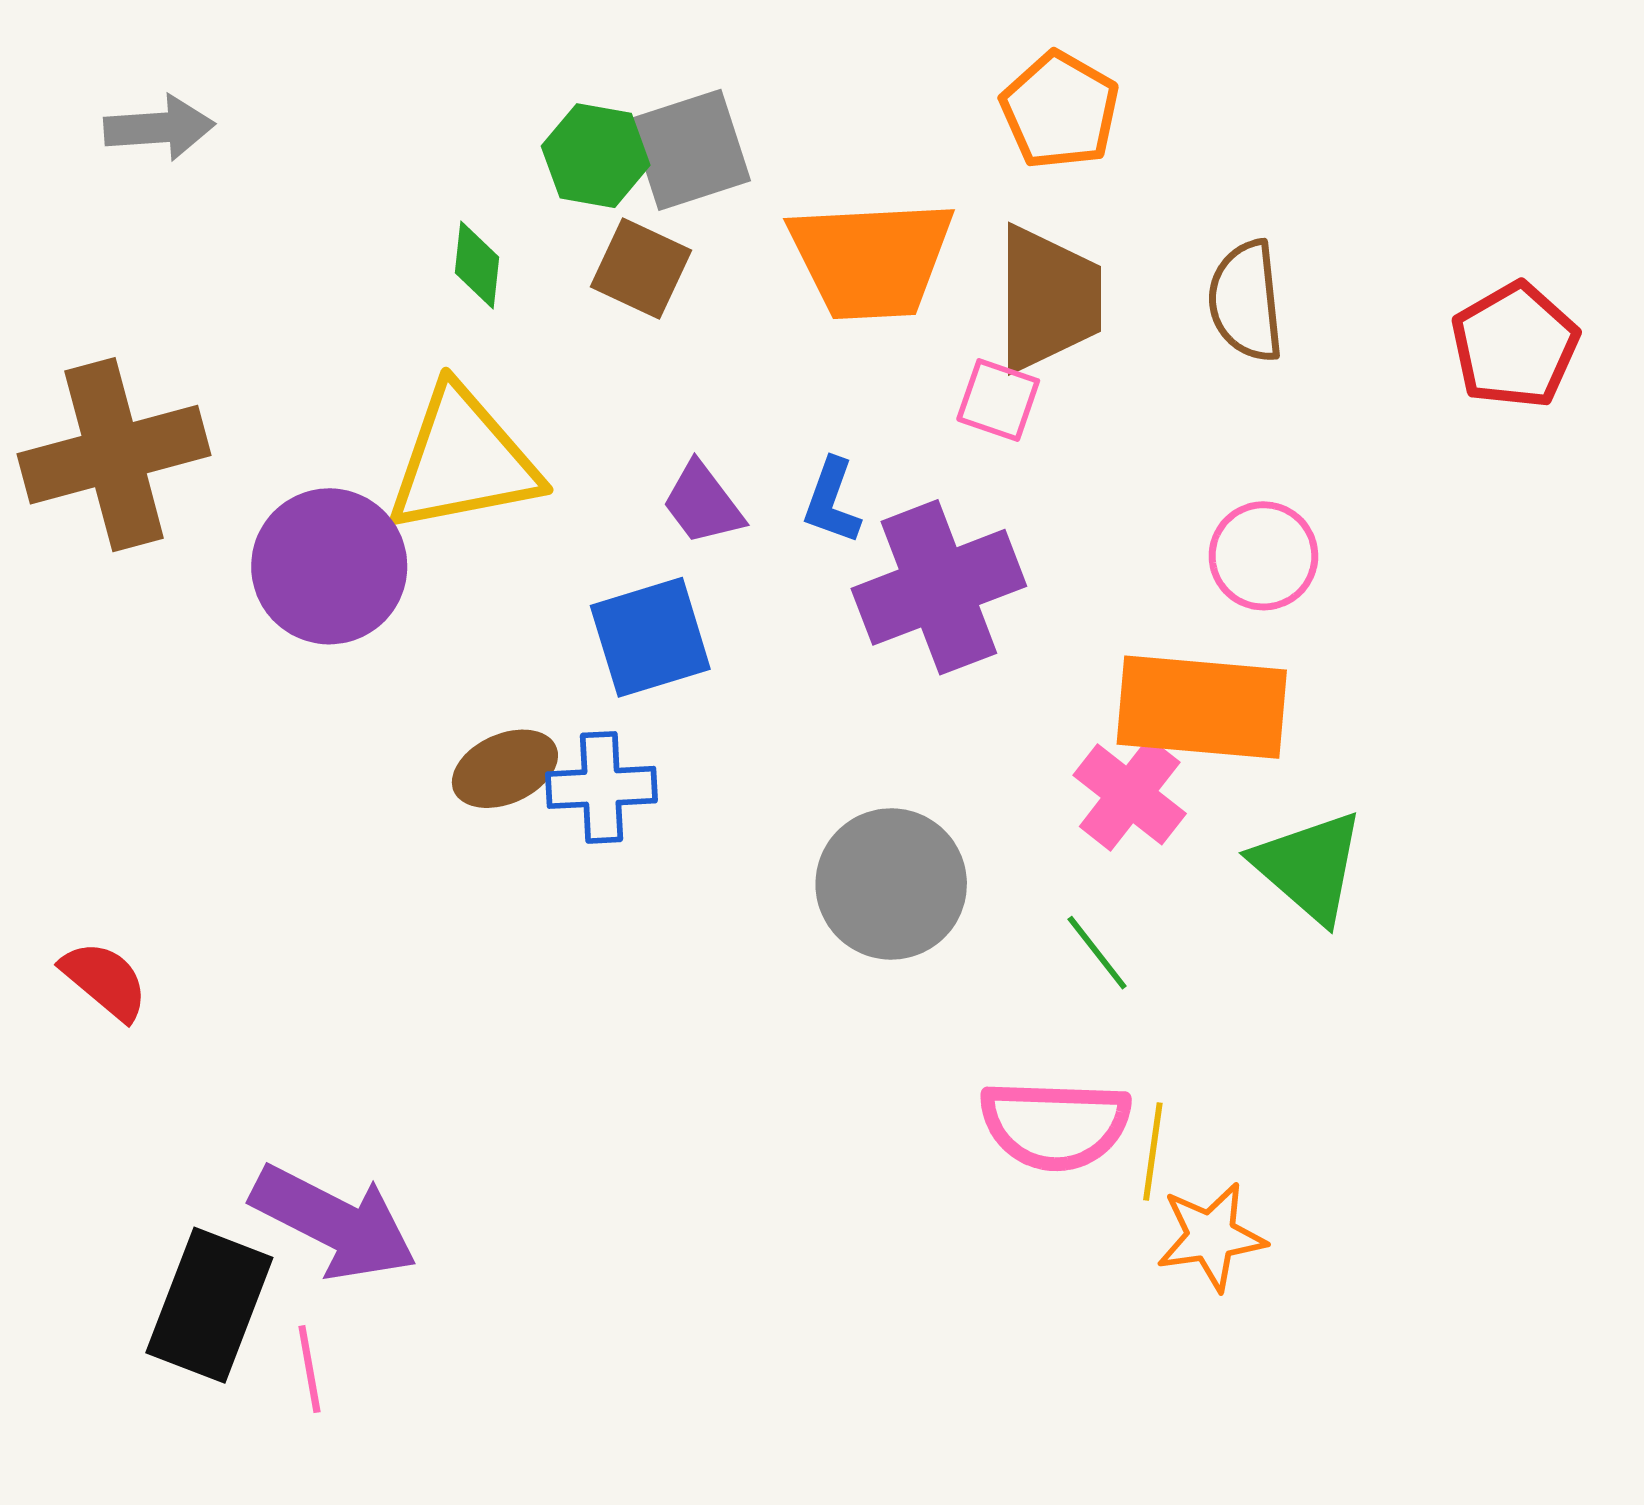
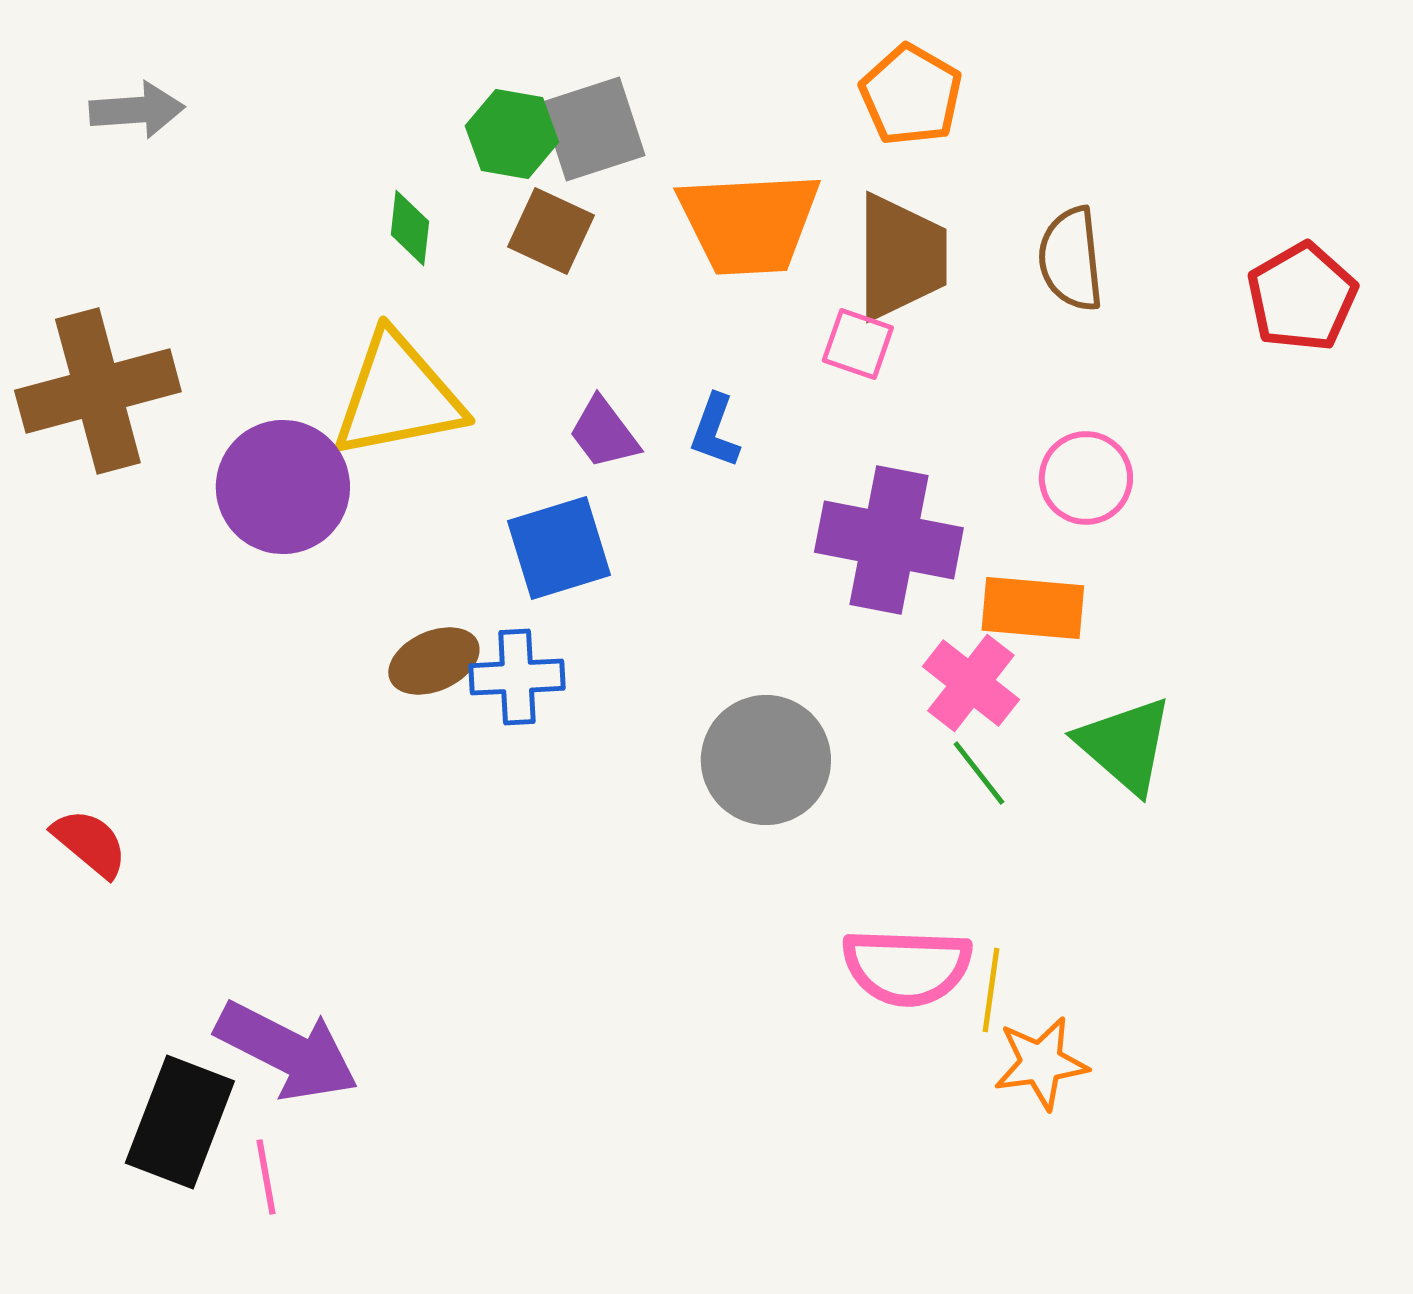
purple cross: (939, 587) -> (889, 540), moved, turned 32
orange rectangle: (1202, 707) -> (1033, 608), size x0.7
green line: (1097, 953) -> (979, 773), moved

